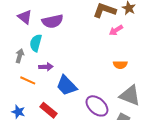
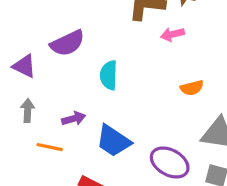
purple triangle: (25, 17) -> (24, 66), moved
pink arrow: (116, 30) -> (172, 34), turned 32
cyan semicircle: (36, 43) -> (109, 75), moved

